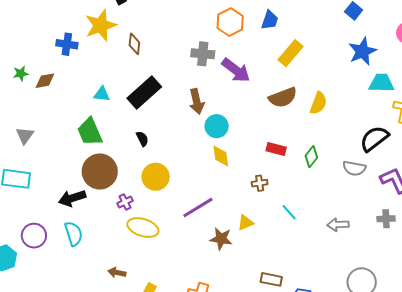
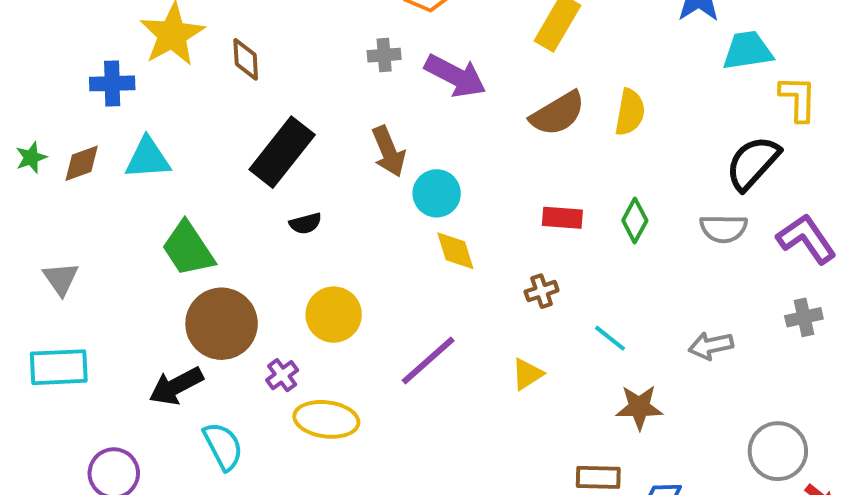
gray cross: (203, 54) -> (384, 55), size x0.7
cyan triangle: (102, 94) -> (148, 158), moved, size x1.4
black semicircle: (142, 139) -> (305, 223), moved, turned 112
cyan semicircle: (74, 234) -> (223, 446), moved
brown star: (221, 239) -> (639, 407), moved

